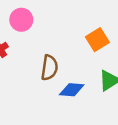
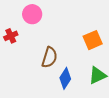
blue diamond: (72, 90) -> (65, 78), turned -70

